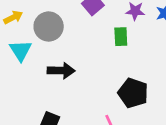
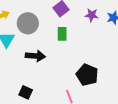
green rectangle: (121, 37) -> (62, 34), moved

